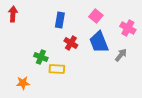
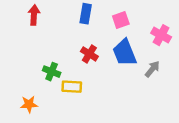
red arrow: (13, 14) -> (34, 15), moved
pink square: (96, 16) -> (121, 20), turned 32
blue rectangle: (60, 20) -> (86, 14), moved

